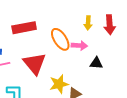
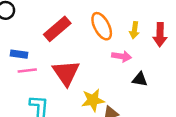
red rectangle: (24, 28) -> (57, 29), turned -35
orange ellipse: (60, 39) -> (102, 26), moved

